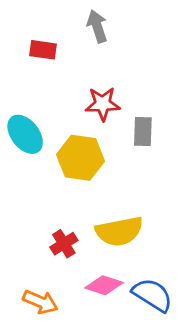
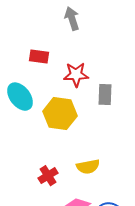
red rectangle: (43, 50) -> (39, 57), moved
yellow semicircle: (119, 231) -> (88, 167), size x0.7

